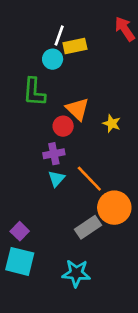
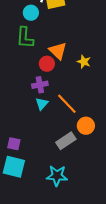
cyan circle: (53, 59) -> (31, 13), moved
orange circle: (114, 208) -> (86, 126), size x0.7
purple square: (20, 231) -> (14, 144), turned -32

